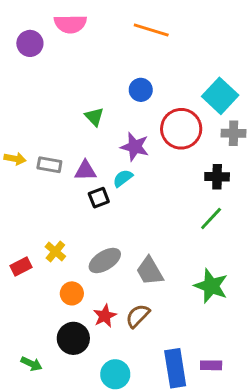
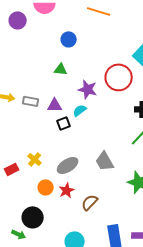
blue circle: (141, 90) -> (69, 39), moved
green triangle: (94, 117) -> (61, 69), turned -40
gray trapezoid: (150, 271) -> (105, 161), moved
red star: (105, 316) -> (67, 190), moved
black circle: (73, 338) -> (33, 217), moved

